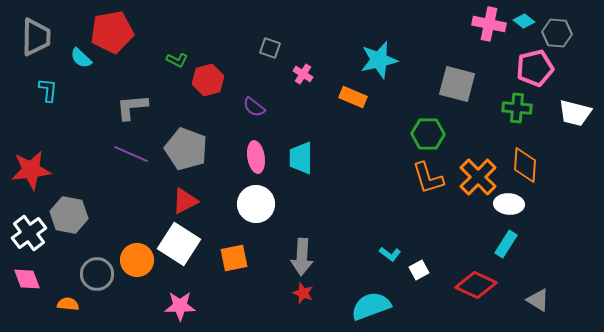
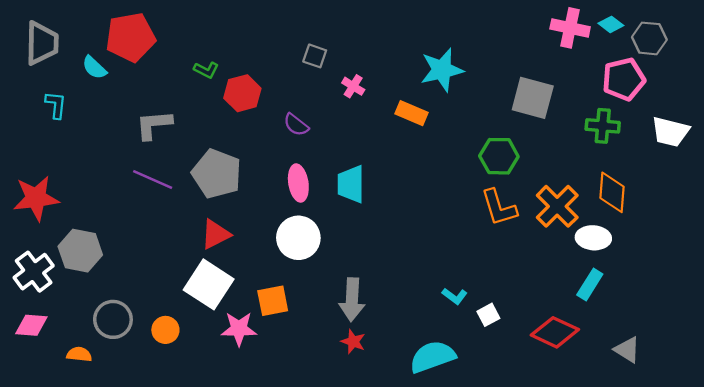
orange circle: (137, 260) -> (165, 330), moved, size x0.7
pink diamond: (27, 279) -> (31, 325), turned -64
pink star: (180, 306) -> (239, 329), moved

